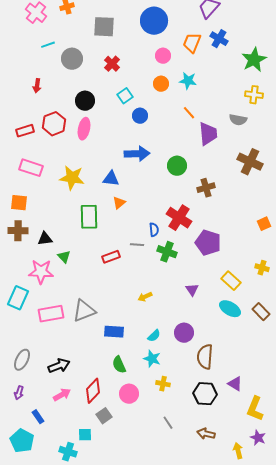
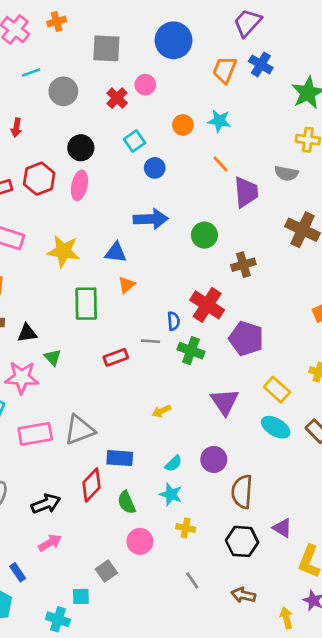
pink circle: (163, 56) -> (145, 85), moved
purple triangle: (192, 290) -> (225, 402), size x1.6
red diamond: (93, 391) -> (92, 485), moved

